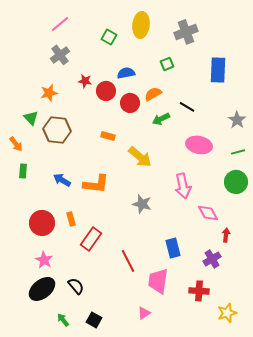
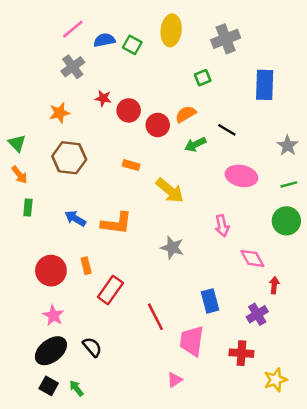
blue semicircle: (126, 73) -> (104, 40), moved
green triangle: (31, 118) -> (17, 143), moved
pink arrow: (183, 186) -> (222, 226), size x0.7
black square: (94, 320) -> (49, 386), moved

